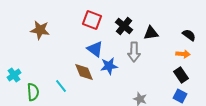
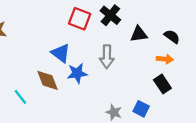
red square: (92, 20) -> (80, 19), moved
black cross: (124, 26) -> (110, 15), moved
black triangle: (151, 33) -> (139, 34), moved
blue square: (180, 96) -> (141, 109), moved

